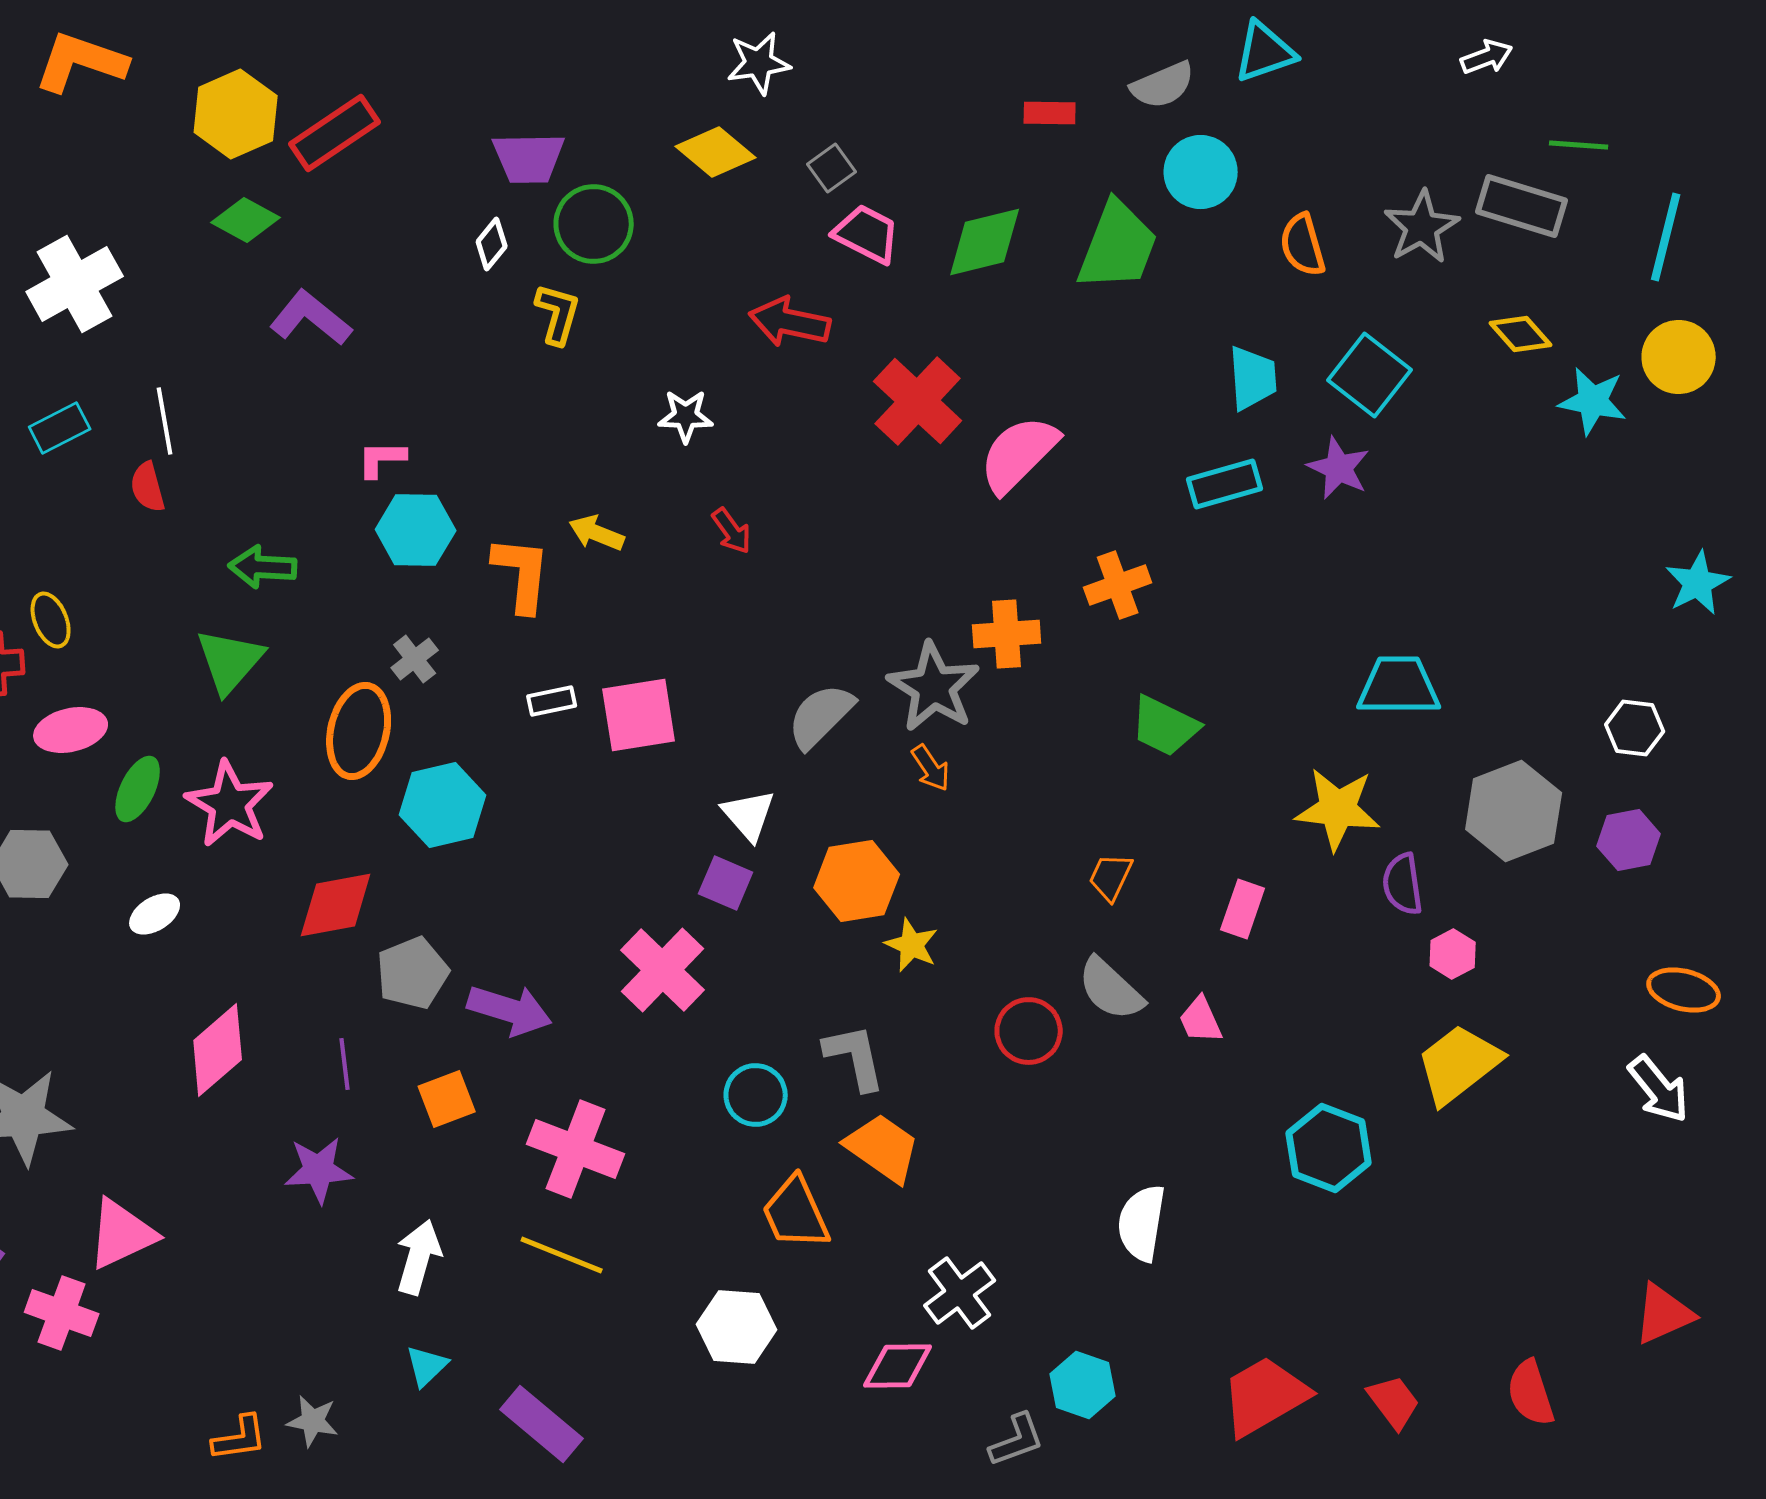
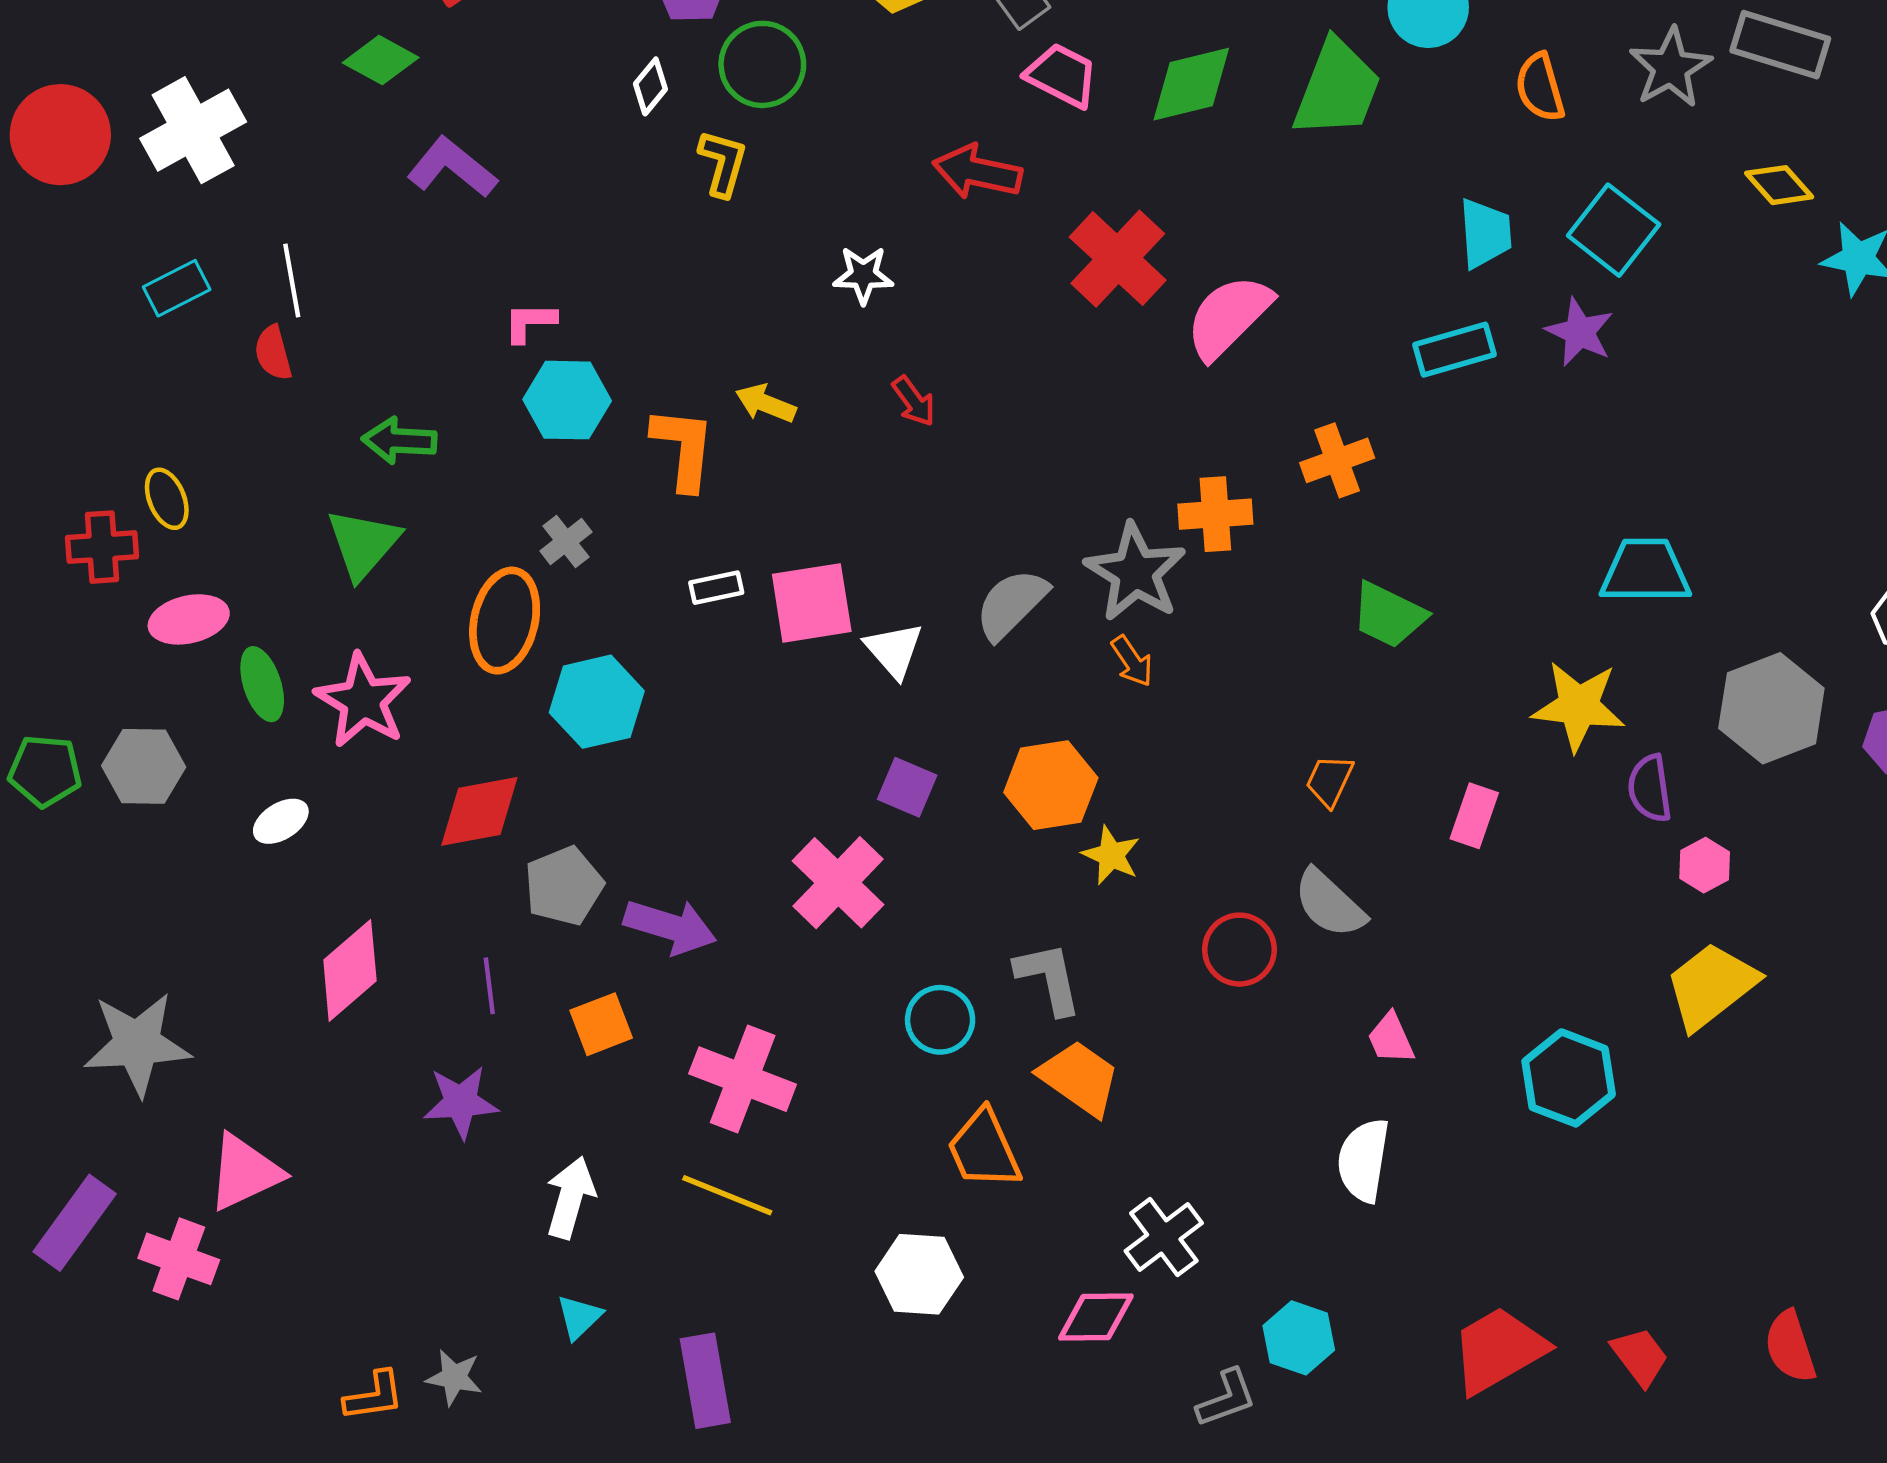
green ellipse: (138, 789) -> (262, 684), turned -44
white triangle: (749, 815) -> (894, 650), moved
pink trapezoid: (1201, 1020) -> (1391, 1038), moved
purple rectangle: (542, 1424) -> (705, 1381), turned 40

